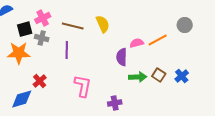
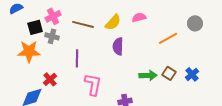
yellow semicircle: (103, 24) -> (113, 22), turned 66
pink semicircle: (137, 43) -> (139, 17), moved
purple line: (67, 50) -> (77, 58), moved
purple semicircle: (122, 57) -> (118, 46), moved

